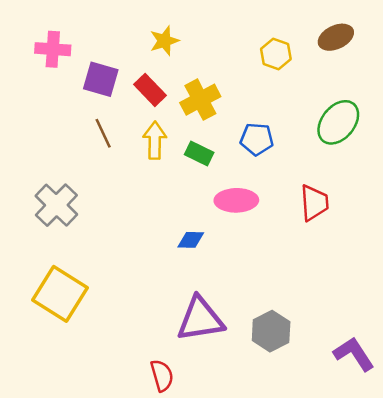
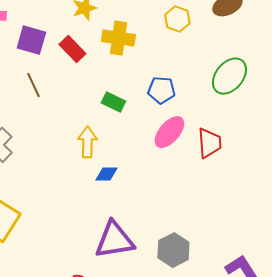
yellow cross: (200, 100) -> (118, 38), moved, turned 36
yellow arrow: (155, 140) -> (87, 142), moved
pink ellipse: (236, 200) -> (169, 132), moved, turned -48

